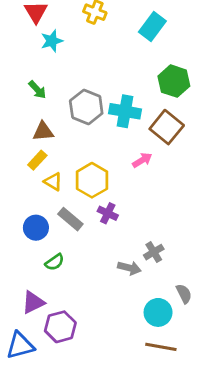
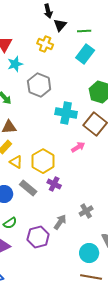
gray hexagon: (86, 107) -> (39, 85), moved
green semicircle: (55, 262) -> (10, 223), moved
gray arrow: (129, 268) -> (60, 222), moved, turned -70
purple hexagon: (60, 327) -> (38, 237), moved

